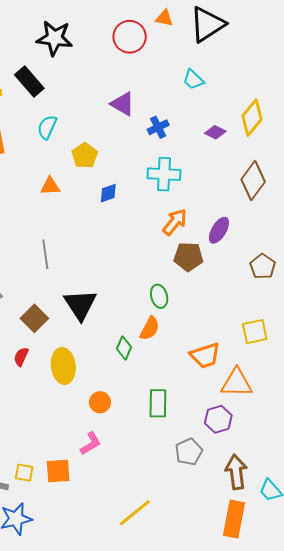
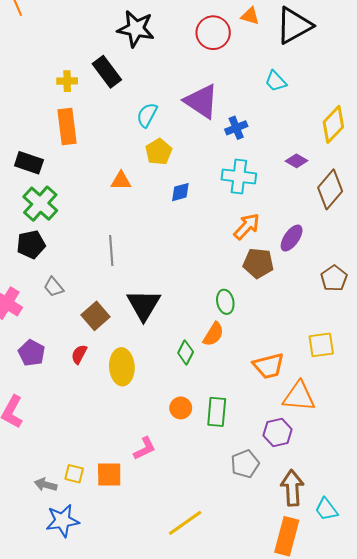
purple triangle: (123, 104) -> (201, 101), size x1.4
cyan semicircle: (47, 127) -> (147, 115), moved
purple diamond: (215, 132) -> (296, 161), moved
orange circle: (100, 402) -> (181, 408), moved

